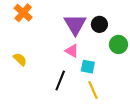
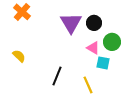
pink triangle: (72, 51) -> (93, 48), moved
cyan square: (88, 67) -> (103, 63), moved

